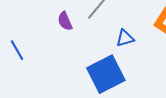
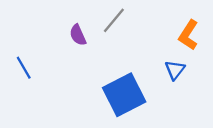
blue triangle: (125, 38) -> (175, 70), moved, turned -36

